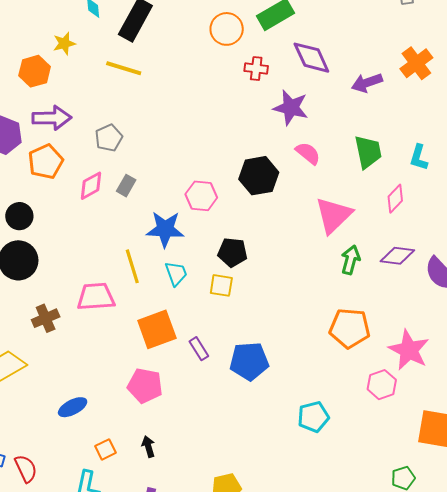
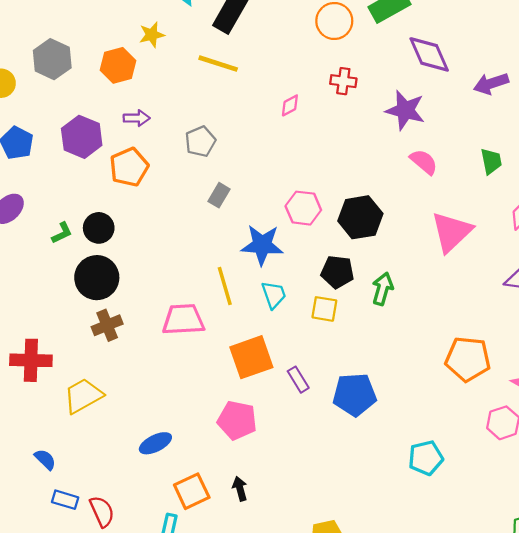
red cross: (256, 69) -> (343, 81), moved
purple arrow: (52, 118) -> (137, 118), size x0.6
green trapezoid: (368, 152) -> (491, 161), size x0.7
black hexagon: (259, 176) -> (360, 217), moved
pink diamond: (91, 186) -> (290, 105), moved, size x0.7
green arrow: (351, 260) -> (383, 289), moved
brown cross: (46, 318) -> (107, 325), moved
orange square: (105, 449) -> (192, 491), size x1.5

